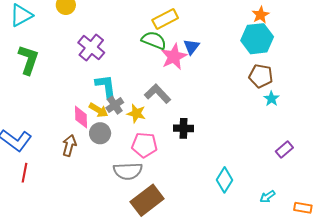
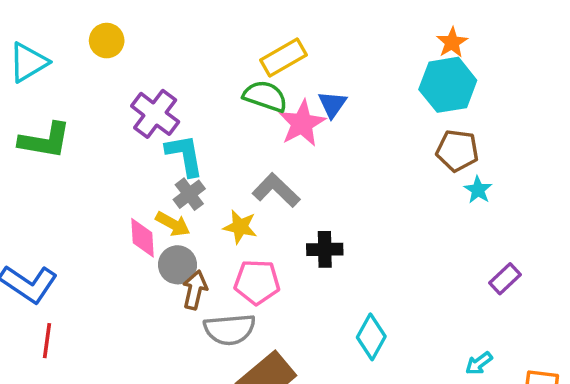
green L-shape: (28, 60) -> (45, 141), turned 84
cyan L-shape: (106, 87) -> (185, 155), moved
gray cross: (115, 105) -> (189, 194), moved
brown arrow: (69, 145) -> (195, 290), moved
cyan diamond: (224, 180) -> (371, 337), moved

